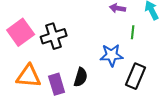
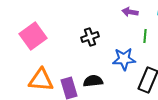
black cross: (54, 36) -> (90, 37), moved, size x0.7
black semicircle: (81, 77) -> (93, 81), turned -114

